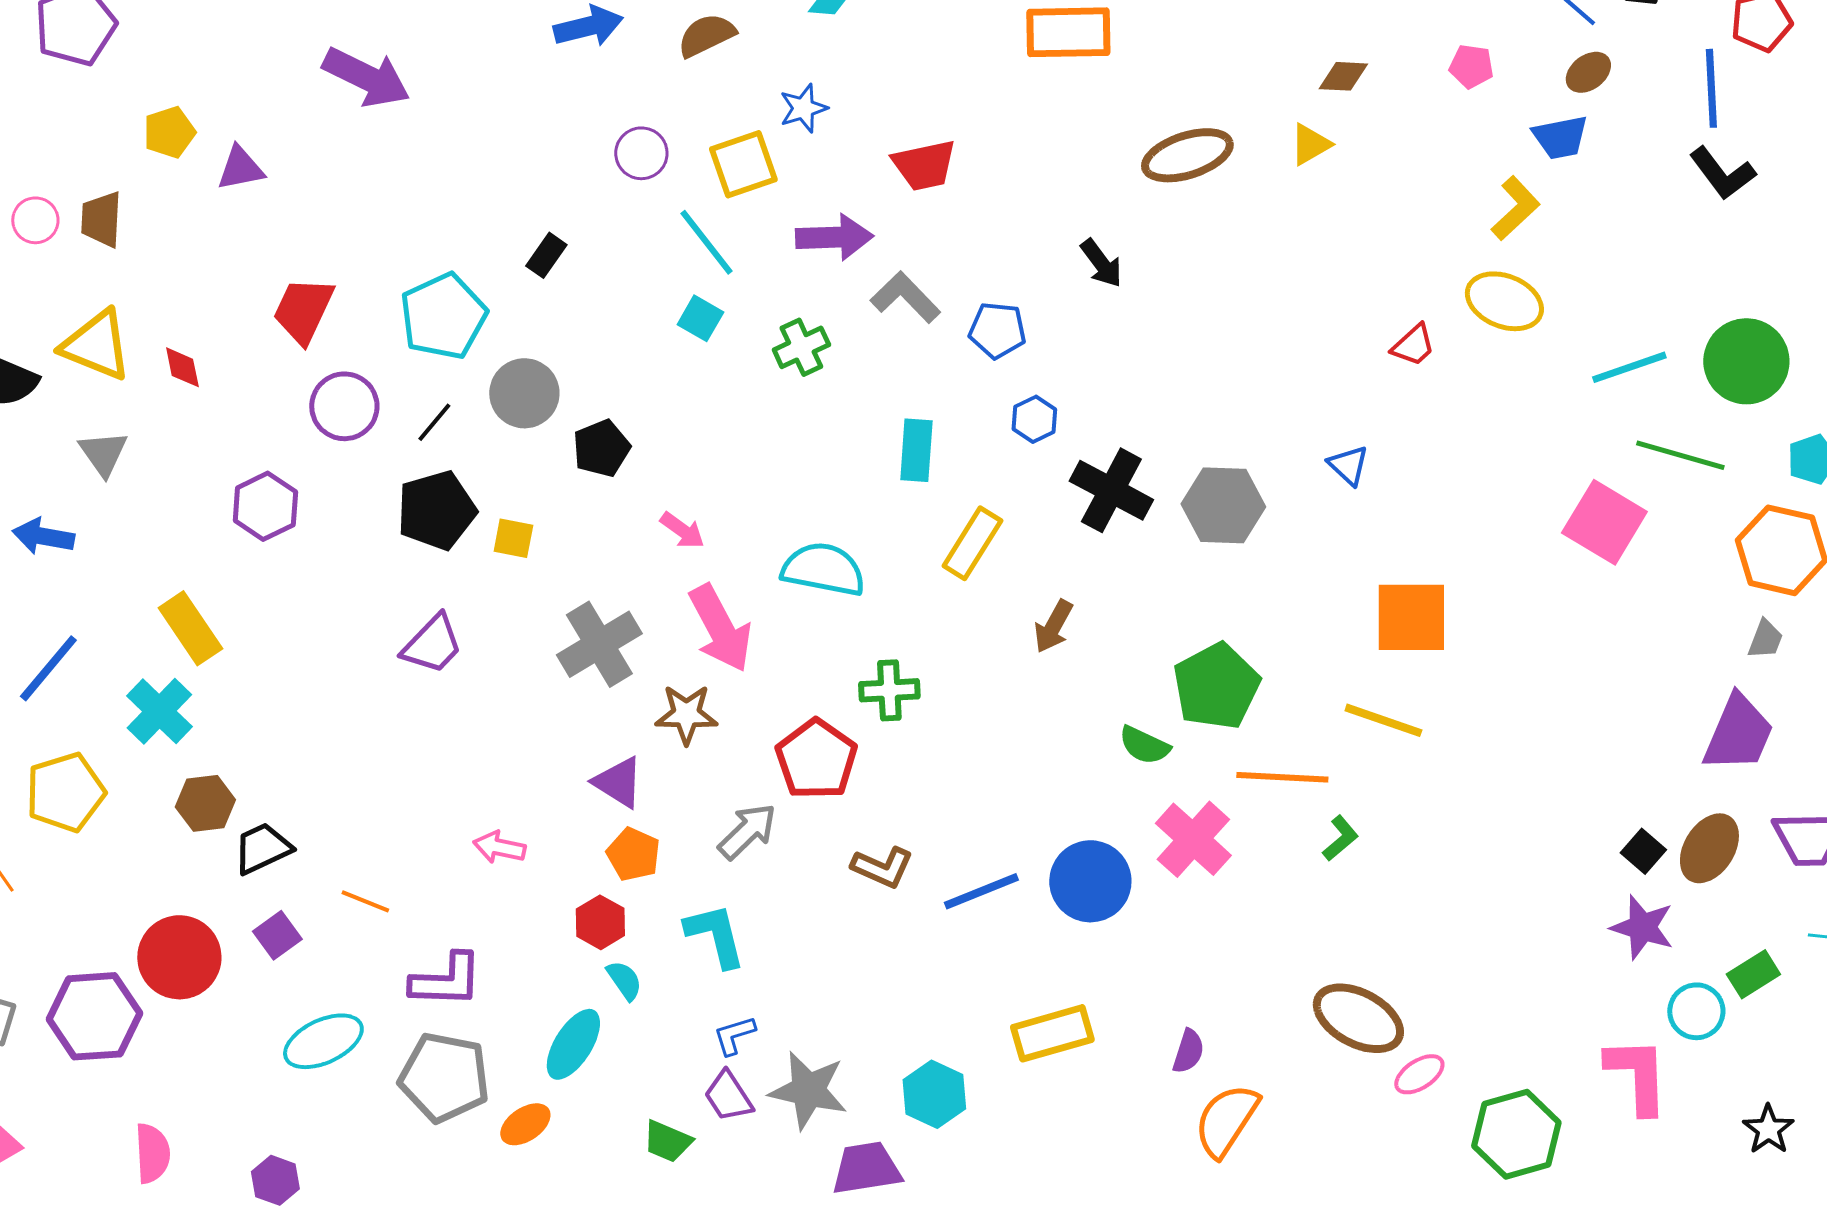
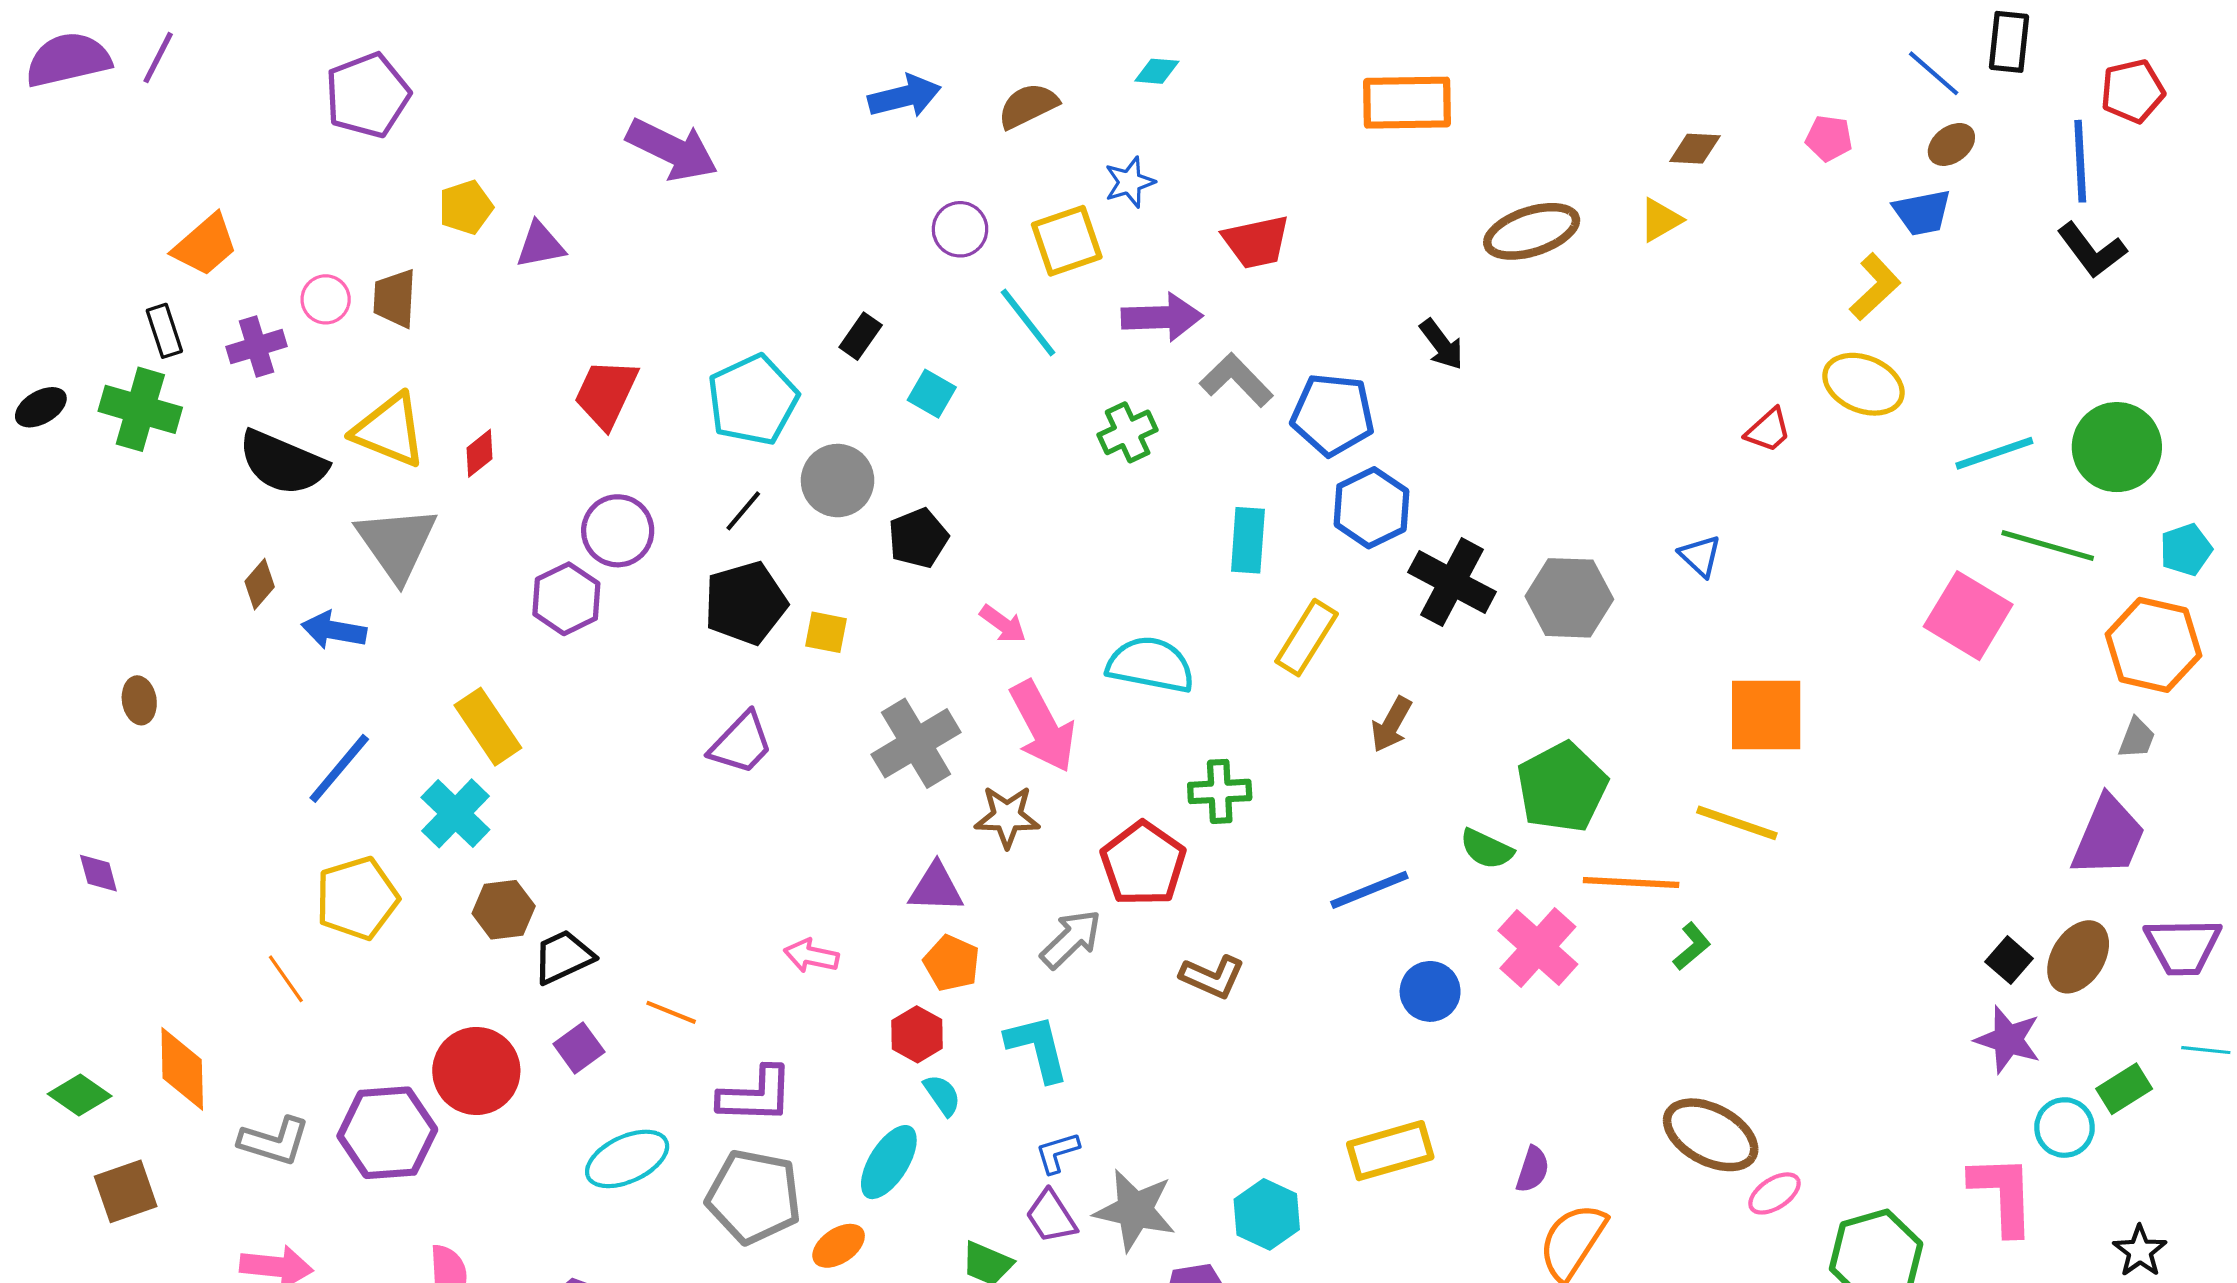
cyan square: (700, 318) -> (932, 394), moved
blue pentagon: (997, 330) -> (1333, 415), size x1.4
red diamond: (182, 367) -> (479, 453), turned 63
purple circle: (344, 406) -> (618, 531), moved
blue hexagon: (1034, 419) -> (1371, 508), size x1.6
gray triangle: (103, 453) -> (397, 543), size x1.6
purple triangle: (618, 782) -> (936, 888), turned -30
blue circle: (1090, 881) -> (1430, 991), size x0.7
blue line: (981, 891) -> (1369, 890), moved

